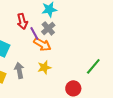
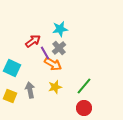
red arrow: (22, 21) -> (33, 41), turned -112
green line: (93, 66) -> (84, 86), moved

